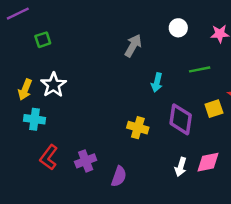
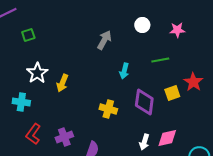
yellow arrow: (25, 90) -> (62, 83), moved

